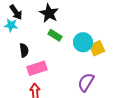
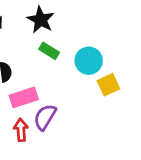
yellow square: (97, 48) -> (108, 85), moved
purple semicircle: (86, 82) -> (45, 117), moved

